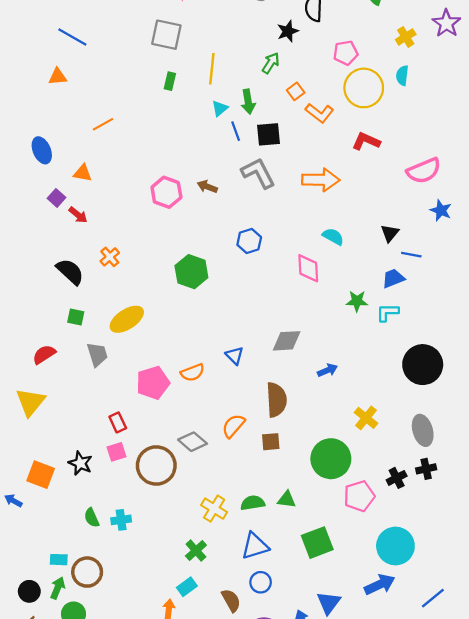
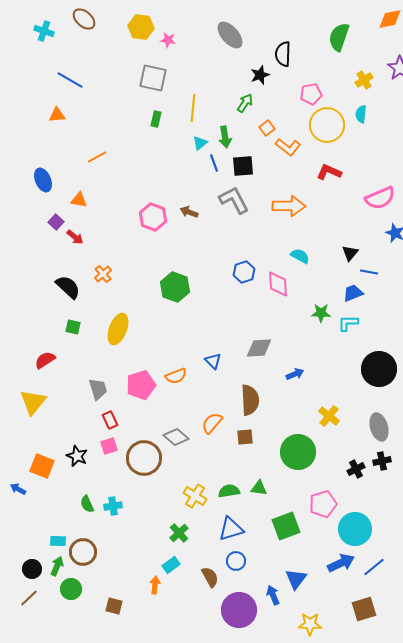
blue hexagon: (249, 241) -> (244, 272), moved
yellow ellipse: (127, 319) -> (118, 329), turned -36
gray trapezoid: (97, 354) -> (98, 389), moved
pink pentagon: (359, 496) -> (323, 504), moved
blue line: (433, 598) -> (374, 567), moved

